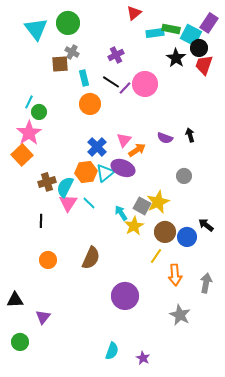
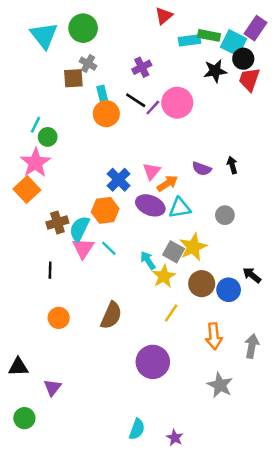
black star: (176, 58) -> (215, 71), turned 30
orange circle: (90, 104) -> (106, 114), moved
cyan triangle: (105, 173) -> (180, 208), moved, turned 30
yellow line: (156, 256) -> (171, 313), moved

